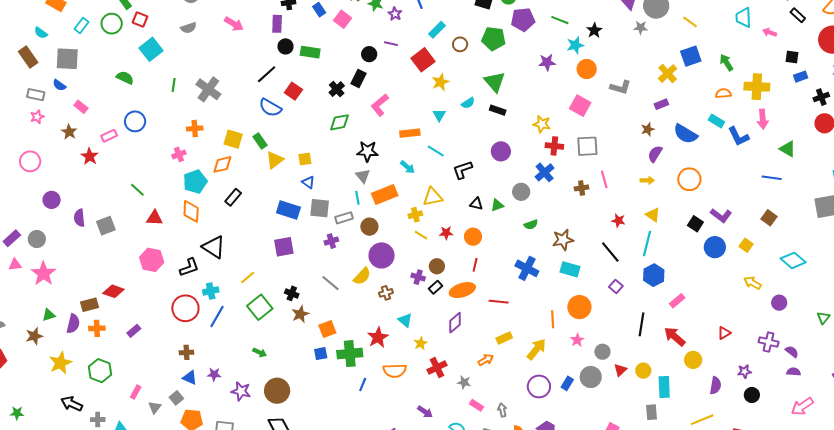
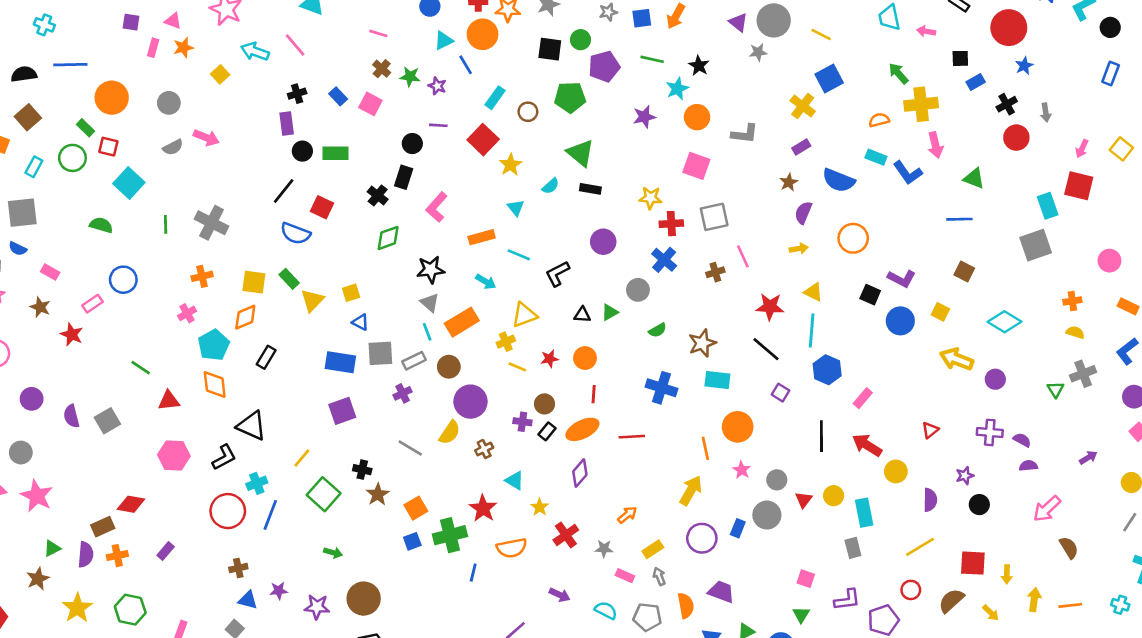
pink arrow: (234, 24) -> (206, 138), moved
green arrow: (726, 62) -> (898, 73), moved
red star: (618, 221) -> (770, 307), size x1.5
yellow arrow: (753, 283) -> (957, 359), size x1.4
yellow rectangle: (504, 338) -> (653, 549), moved

